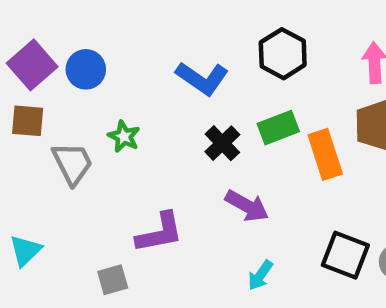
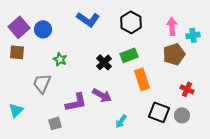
blue L-shape: (202, 78) -> (88, 19), moved
orange rectangle: (325, 154) -> (142, 79), moved
gray trapezoid: (72, 163) -> (42, 83), moved, turned -130
purple arrow: (247, 206) -> (102, 95), moved

